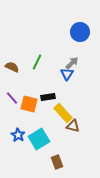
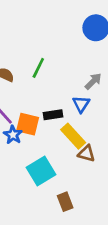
gray arrow: (72, 63) -> (93, 81), moved
blue triangle: (67, 74) -> (81, 104), moved
blue star: (18, 135) -> (13, 135), moved

